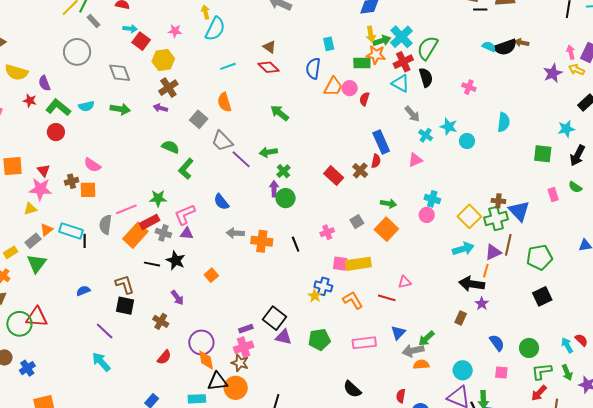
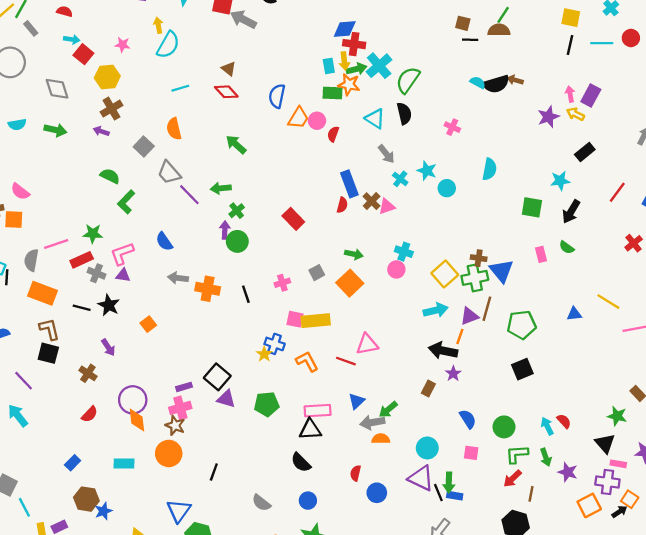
cyan rectangle: (329, 44) -> (329, 66), moved
red cross: (403, 62) -> (354, 44), moved, turned 30
brown cross: (360, 170) -> (372, 201), moved
orange rectangle: (135, 235) -> (43, 293), moved, turned 65
pink triangle: (405, 282) -> (367, 344), size x1.5
black triangle: (217, 381) -> (310, 430), moved

